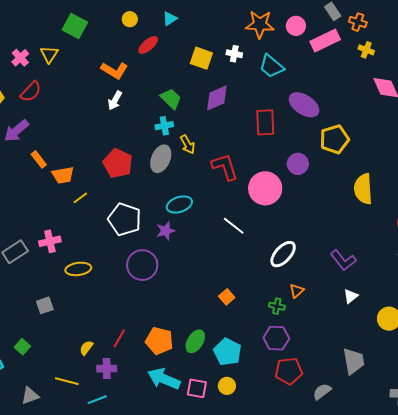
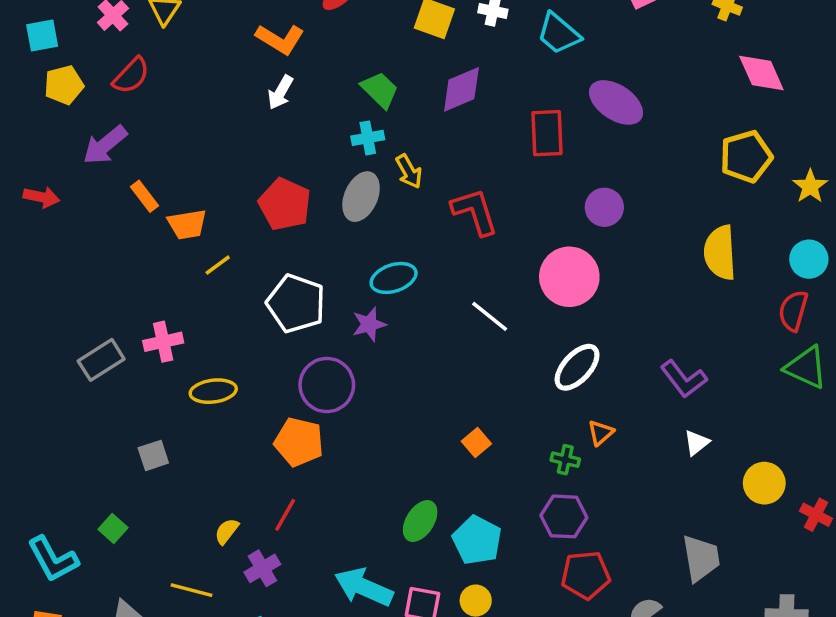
yellow pentagon: (334, 139) -> (746, 157), moved
pink circle: (265, 188) -> (569, 277), moved
orange pentagon: (159, 341) -> (299, 442), moved
purple cross: (107, 369) -> (262, 568), turned -30

